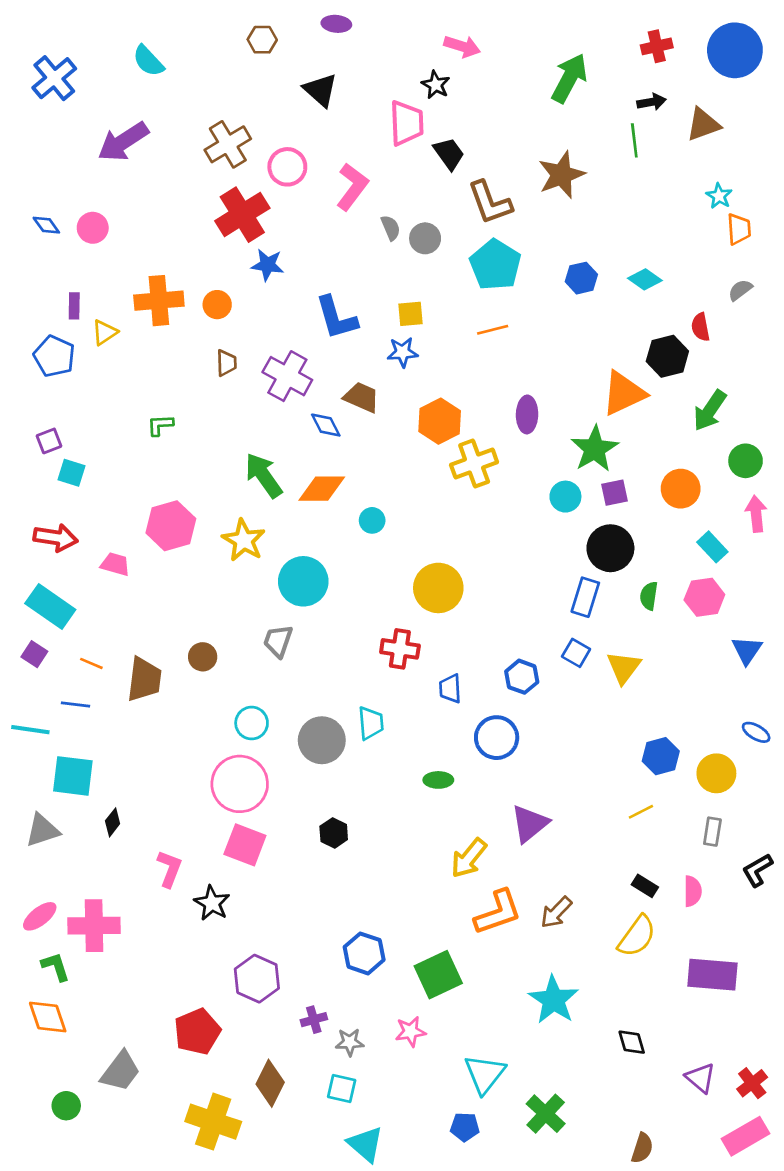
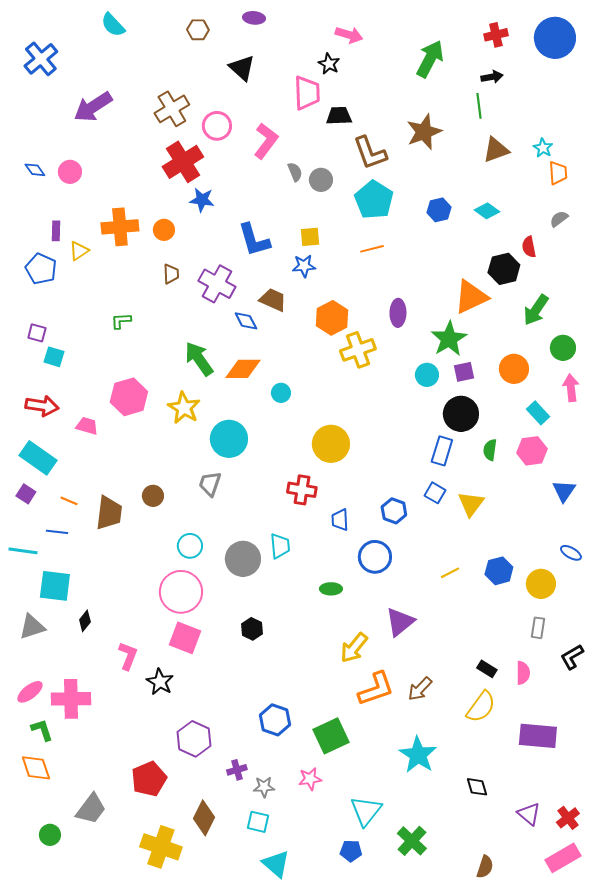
cyan semicircle: (148, 61) -> (113, 25), moved
brown triangle: (703, 124) -> (496, 150), moved
black trapezoid: (449, 154) -> (339, 116), turned -56
purple square: (49, 441) -> (37, 333), turned 36
yellow line: (641, 812) -> (450, 573), moved

